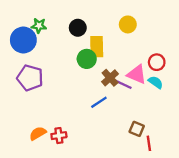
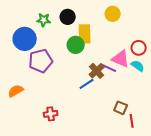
green star: (39, 26) -> (44, 20), moved
blue circle: (23, 40) -> (25, 39), moved
purple pentagon: (30, 78) -> (41, 61), moved, turned -30
brown cross: (110, 78) -> (97, 71), moved
orange semicircle: (38, 133) -> (16, 91), moved

